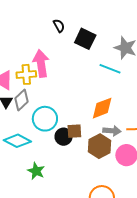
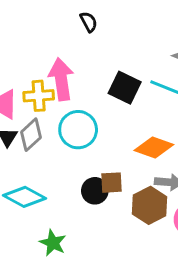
black square: (85, 39) -> (125, 88), moved
orange diamond: (102, 108) -> (154, 148), turned 40
cyan circle: (45, 119) -> (78, 130), moved

